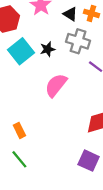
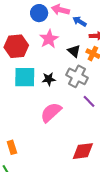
cyan square: (21, 51) -> (25, 77), turned 30

